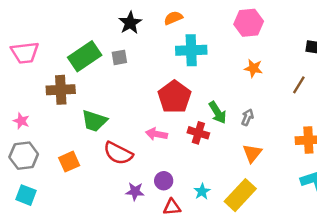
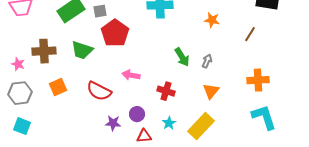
brown cross: (61, 90) -> (44, 51), moved
red pentagon: (174, 97) -> (115, 33), moved
green trapezoid: (94, 121) -> (82, 50), moved
red cross: (198, 133) -> (166, 91), moved
orange square: (69, 162) -> (58, 87), moved

